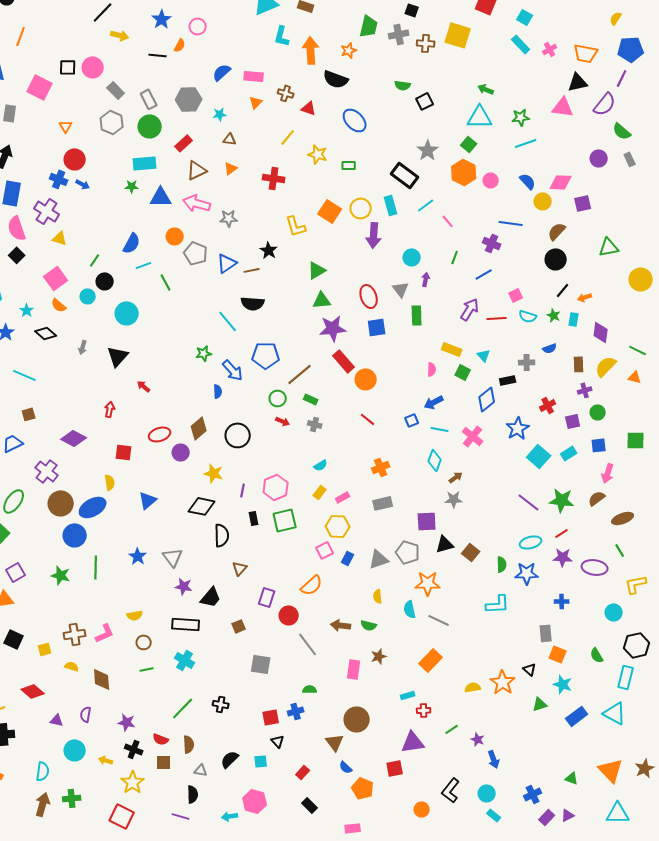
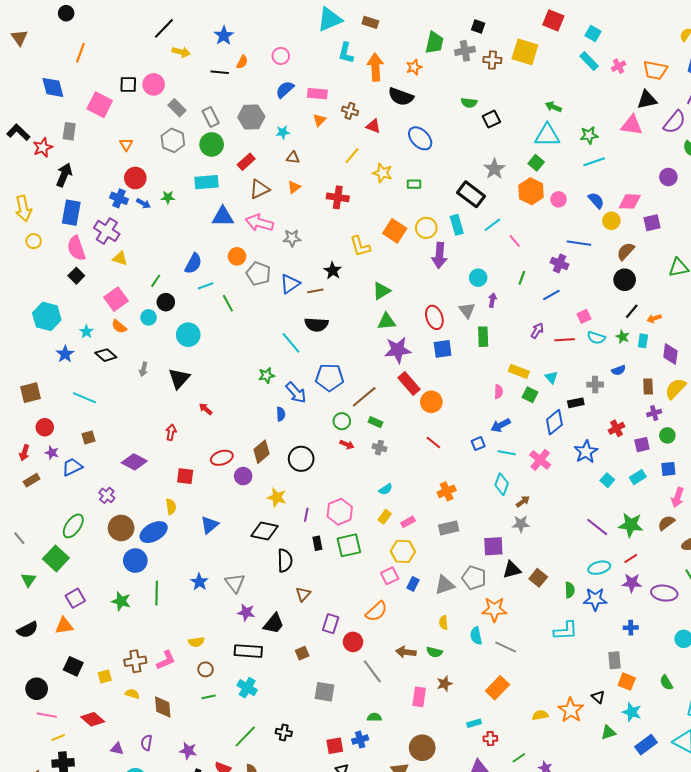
pink circle: (198, 26) -> (281, 56), moved
green star: (132, 186) -> (168, 197), moved
purple arrow: (470, 309) -> (537, 331), size x0.7
cyan square: (539, 456) -> (607, 480), size x0.6
purple cross: (47, 471) -> (107, 495), size x0.7

